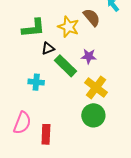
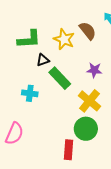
purple star: (89, 56) -> (94, 70), moved
red rectangle: (46, 134) -> (69, 150), moved

